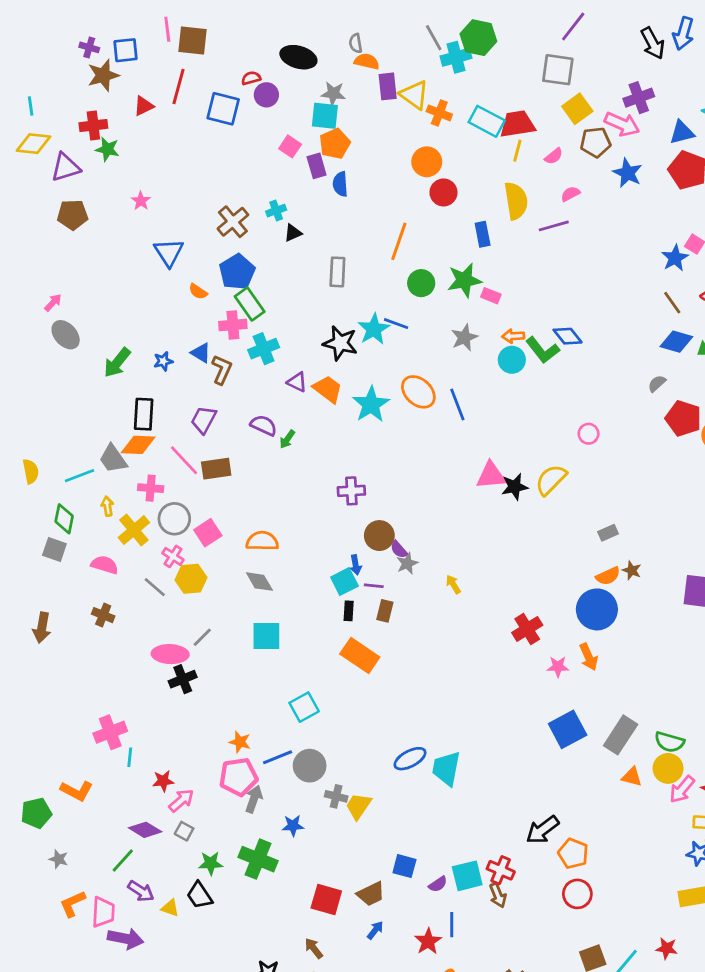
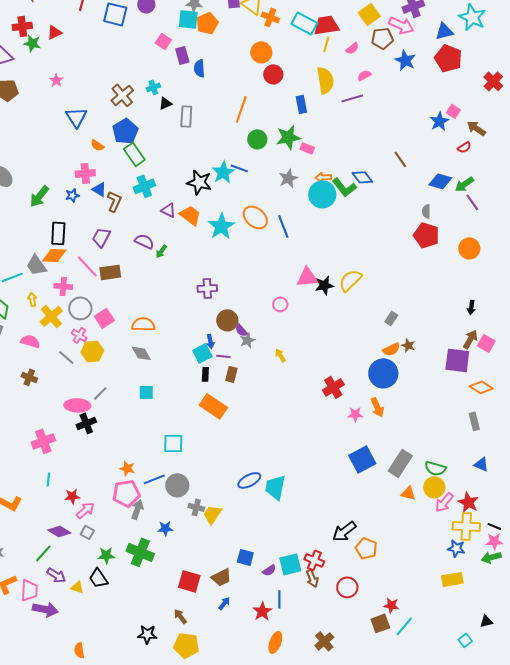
red triangle: (144, 106) -> (54, 32), moved
orange pentagon: (335, 144) -> (207, 23), moved
gray rectangle: (337, 272) -> (186, 116), moved
brown line: (672, 303) -> (400, 159), moved
pink cross: (233, 325) -> (85, 173), moved
cyan circle: (512, 360) -> (322, 194), size x1.4
gray semicircle: (657, 384) -> (426, 211), turned -48
red pentagon: (683, 418) -> (426, 235), moved
pink circle: (589, 434) -> (280, 304), moved
gray rectangle: (608, 533) -> (391, 318), turned -32
cyan square: (266, 636) -> (146, 392), size x0.7
cyan square: (304, 707) -> (173, 443), turned 30
pink cross: (110, 732) -> (43, 441), moved
red circle: (577, 894) -> (347, 587), moved
red star: (667, 948) -> (391, 605), moved

